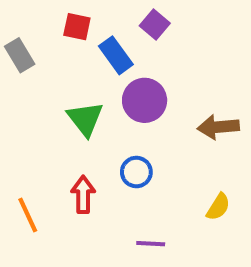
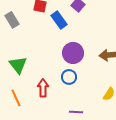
purple circle: (145, 100) -> (73, 53), moved
green triangle: (85, 119) -> (18, 65), moved

